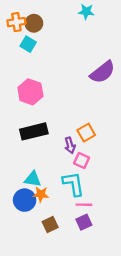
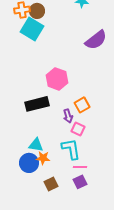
cyan square: (28, 44) -> (32, 29), size x1.6
purple semicircle: (103, 72) -> (96, 40), moved
pink hexagon: (30, 92) -> (57, 79), moved

